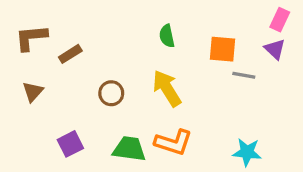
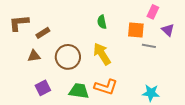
pink rectangle: (280, 20) -> (153, 12), moved
brown triangle: (33, 92) -> (34, 56), moved, turned 40
brown circle: (111, 93) -> (68, 57), size x1.6

